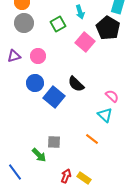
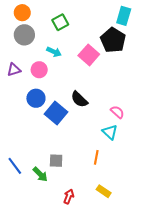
cyan arrow: (80, 12) -> (54, 52), moved, turned -48
green square: (58, 24) -> (60, 22), moved
orange line: (92, 139) -> (96, 157), turned 64
blue line: (15, 172) -> (15, 166), moved
yellow rectangle: (84, 178) -> (104, 191), moved

